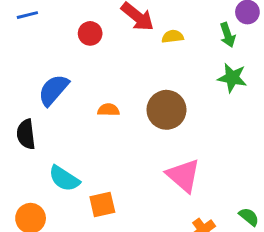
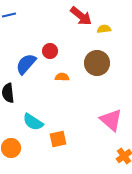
red circle: (90, 33) -> (50, 51), moved
brown circle: (166, 110) -> (97, 63), moved

